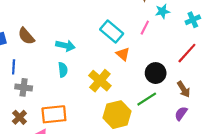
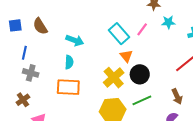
pink line: (145, 28) -> (142, 29), moved
black circle: (156, 73) -> (140, 74), moved
yellow cross: (100, 81) -> (114, 78), moved
orange rectangle: (54, 114) -> (68, 87), moved

